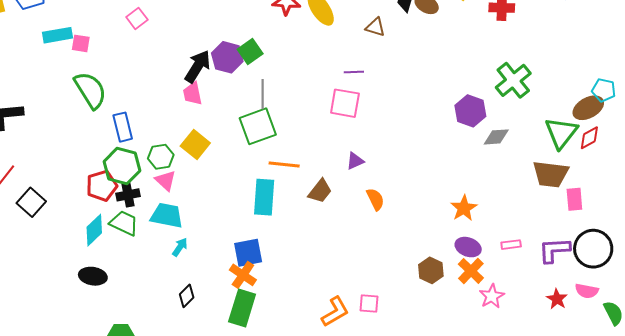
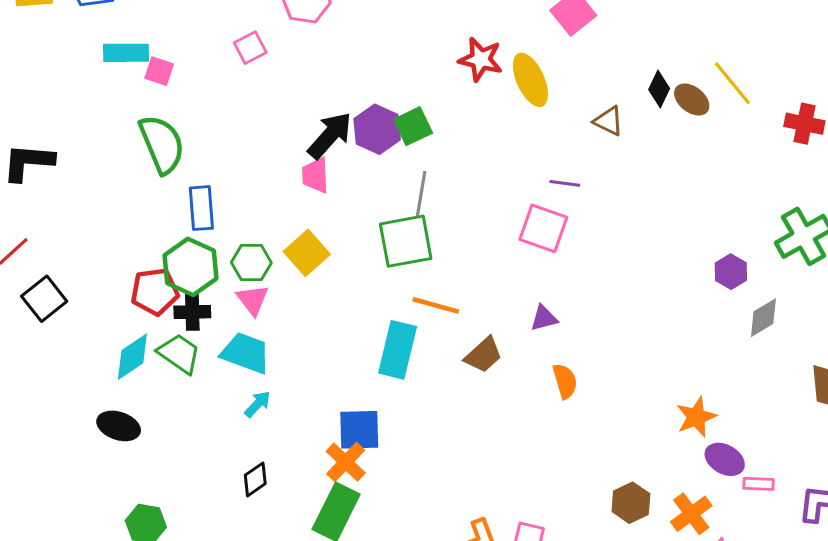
purple hexagon: (470, 111) -> (731, 272), size x0.7
gray diamond: (496, 137) -> (763, 318), turned -36
purple ellipse: (468, 247) -> (725, 459), moved

